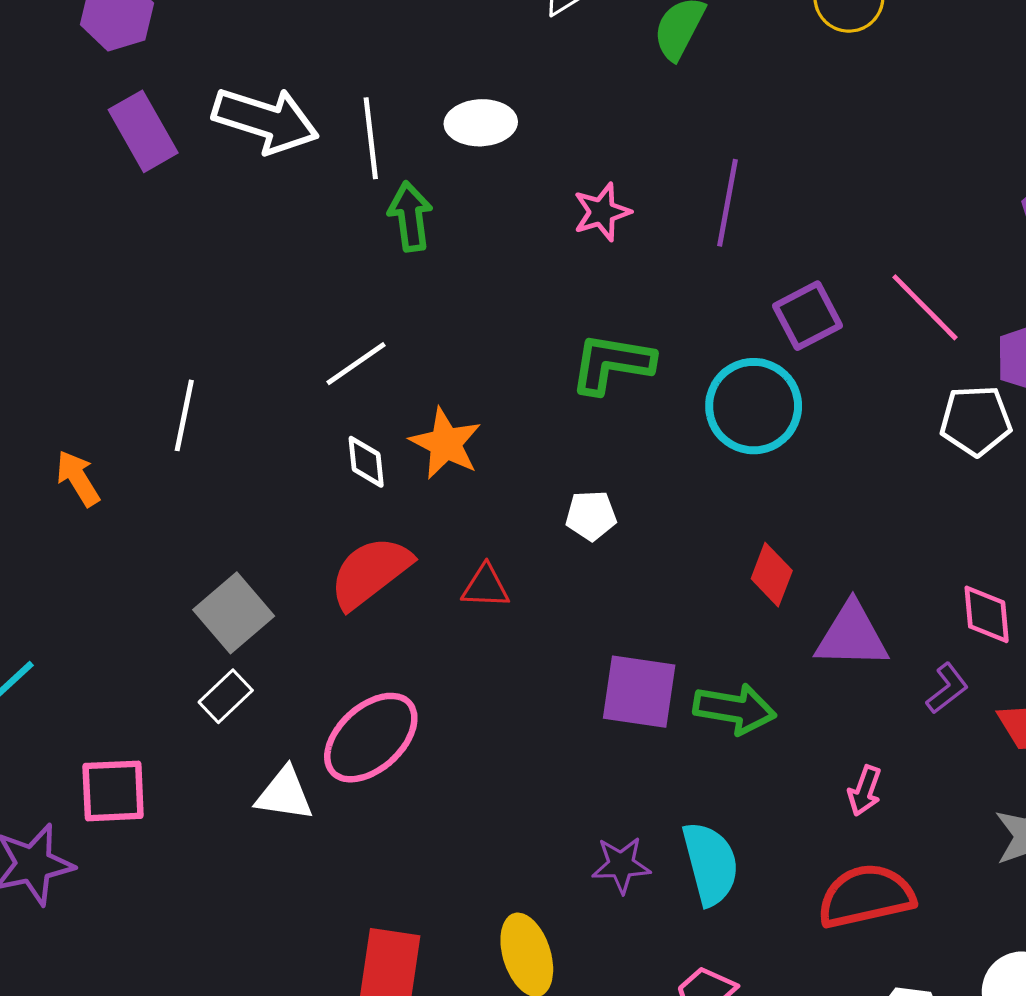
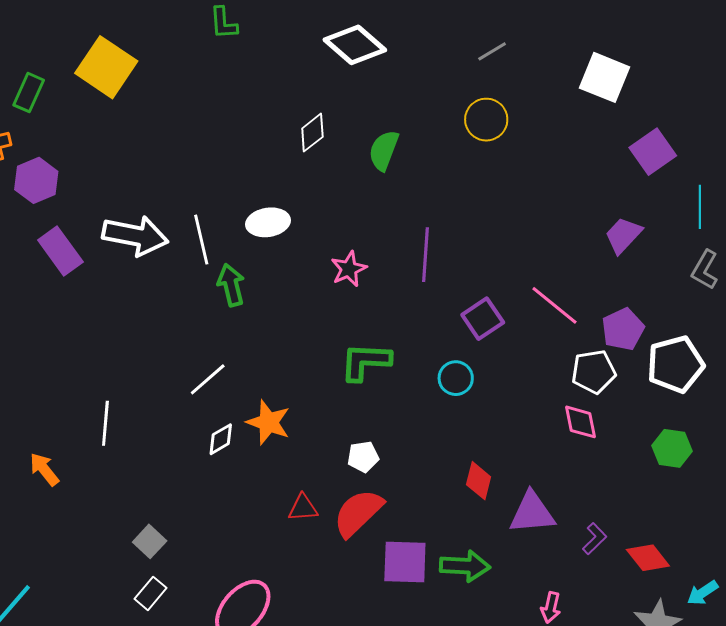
cyan circle: (754, 406) -> (456, 378), size x0.6
white diamond: (366, 462) -> (221, 439), turned 72
red semicircle: (370, 572) -> (358, 513), moved
gray square: (234, 613) -> (150, 541), size x0.7
pink diamond: (987, 614) -> (581, 422), moved

